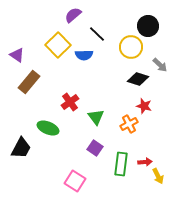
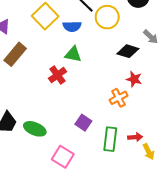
yellow circle: (131, 47) -> (107, 17), moved
green triangle: (96, 117) -> (73, 54), moved, turned -42
green ellipse: (48, 128) -> (35, 129), moved

